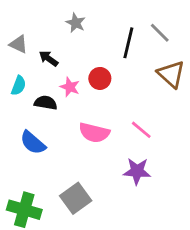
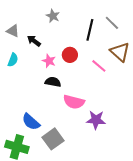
black semicircle: (46, 103) -> (53, 82), moved
pink line: (141, 130) -> (99, 66), moved
pink semicircle: (94, 133) -> (74, 102), moved
blue semicircle: (33, 143) -> (31, 122), moved

